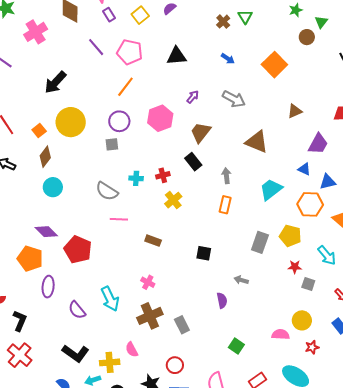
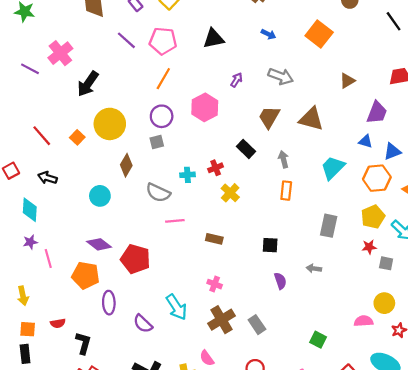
pink cross: (36, 32) -> (60, 53), moved
brown trapezoid: (201, 132) -> (269, 117), moved
brown diamond: (45, 157) -> (126, 165), moved
yellow pentagon: (290, 236) -> (373, 217), moved, turned -30
purple semicircle: (222, 300) -> (280, 281), moved

